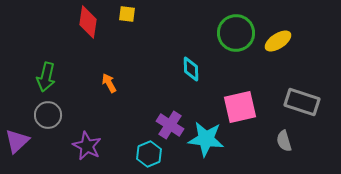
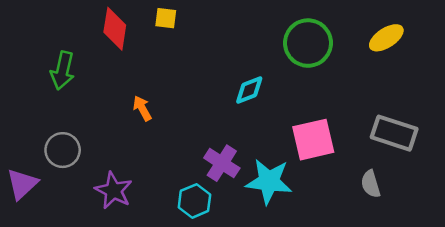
yellow ellipse: (278, 41) -> (386, 38), moved
cyan diamond: (191, 69) -> (249, 90), turned 70
green arrow: (46, 77) -> (63, 70), moved

